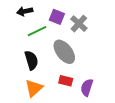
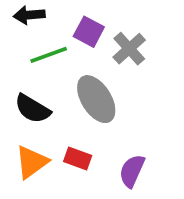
black semicircle: (31, 60) -> (32, 109), turned 132
red rectangle: (66, 81) -> (78, 158), moved

